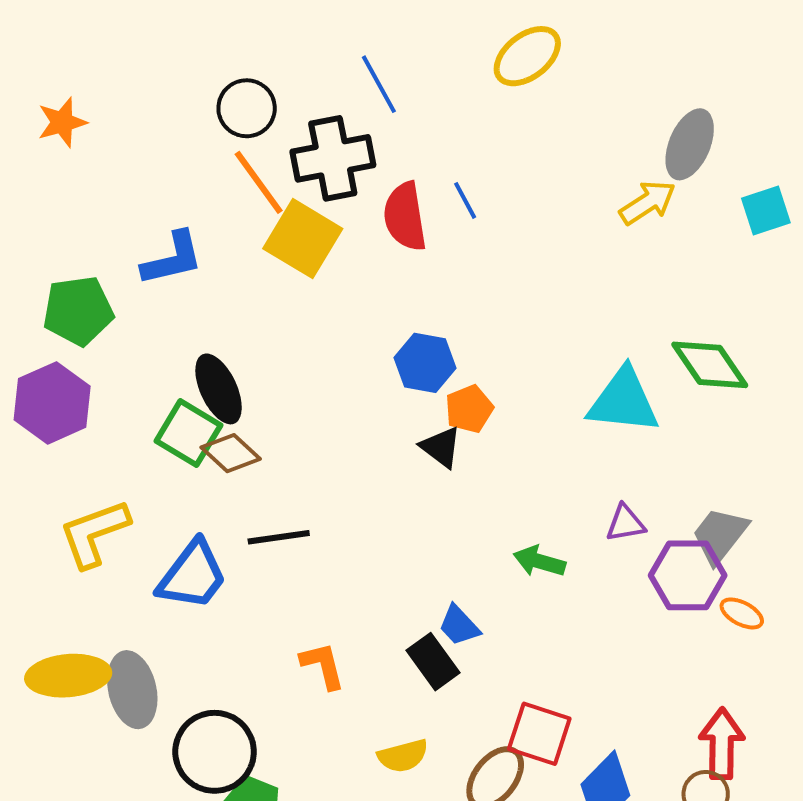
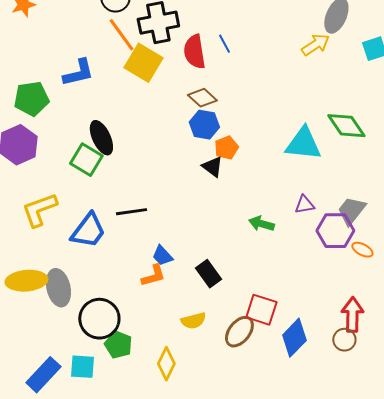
brown diamond: (231, 453) -> (202, 98), moved
blue trapezoid: (459, 625) -> (162, 256), moved
orange L-shape: (323, 666) -> (153, 276), turned 88

